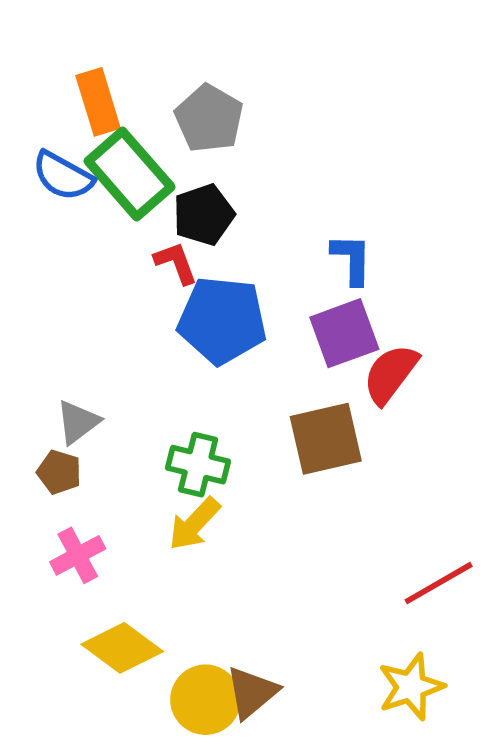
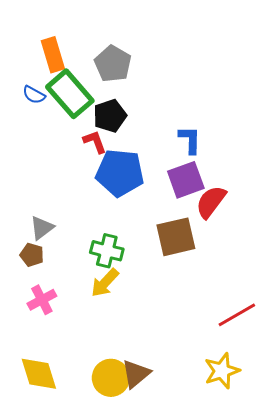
blue semicircle: (63, 176) -> (34, 95), size x0.7
yellow diamond: (122, 648) -> (39, 374), moved, turned 36

